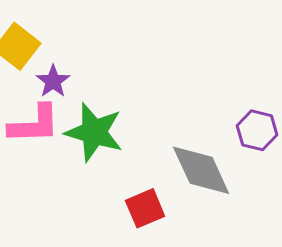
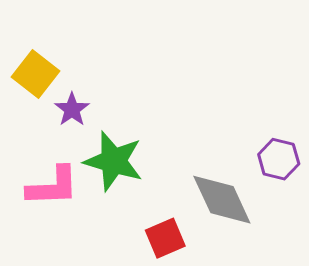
pink L-shape: (34, 124) -> (53, 186), moved

